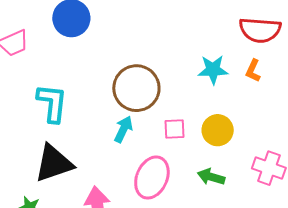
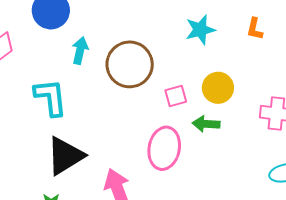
orange L-shape: (253, 71) -> (255, 29), moved
cyan arrow: (123, 129) -> (80, 51), moved
green arrow: (211, 177) -> (206, 124), moved

